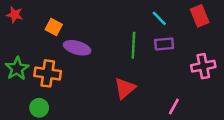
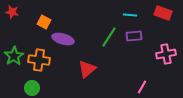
red rectangle: (200, 16) -> (163, 13), turned -48
cyan line: (159, 18) -> (130, 15), turned -40
green line: (133, 45) -> (109, 37), turned 30
red triangle: (125, 88) -> (87, 69), moved

